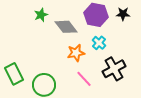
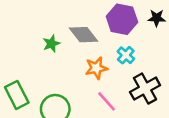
green star: (41, 15) -> (51, 44), moved

